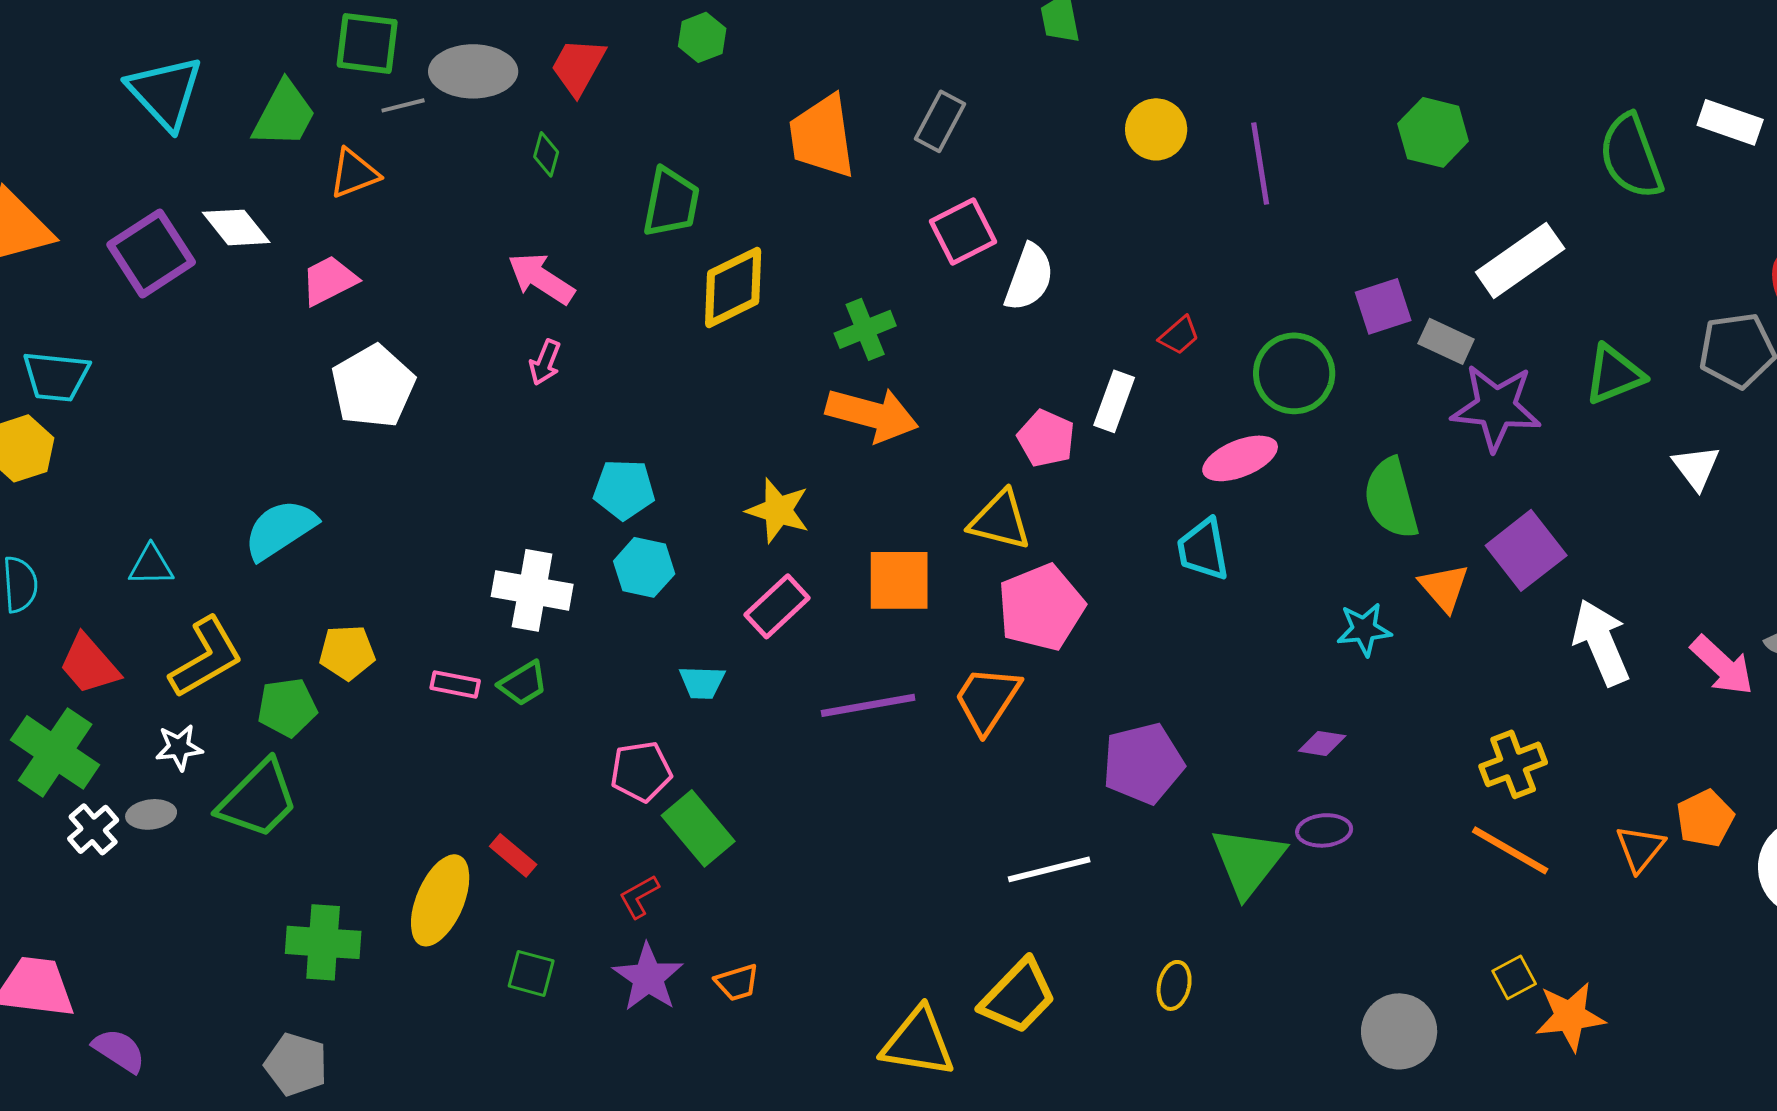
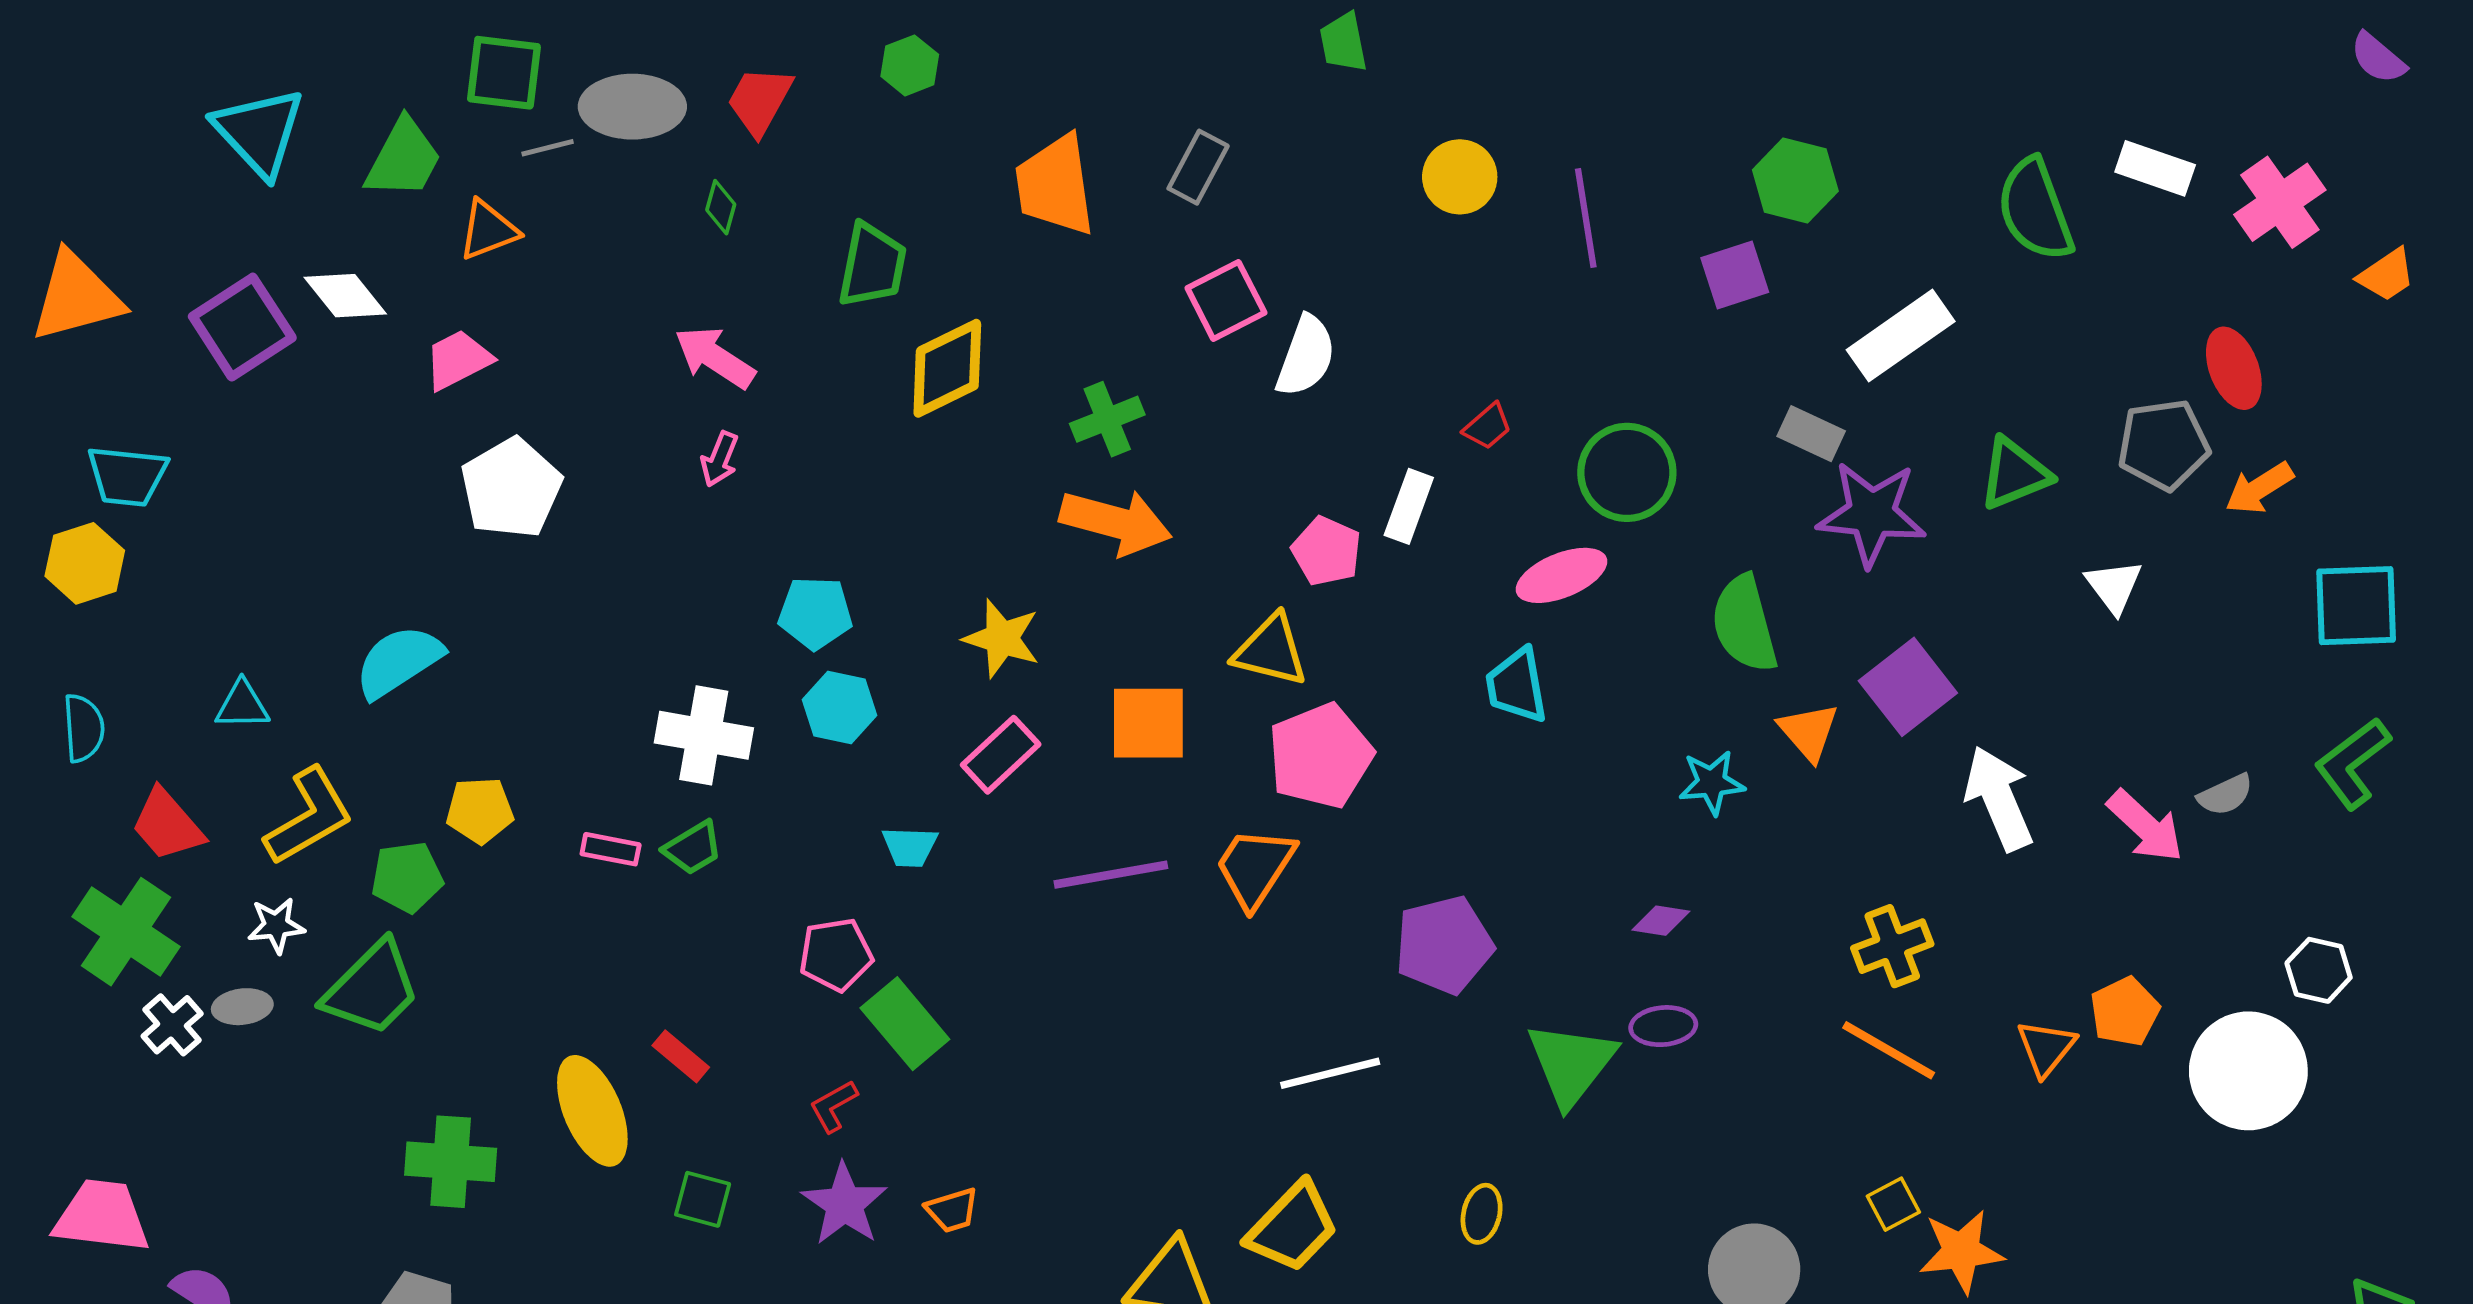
purple square: (1383, 306) -> (1735, 275), moved
yellow ellipse: (440, 900) -> (592, 1111), turned -46

